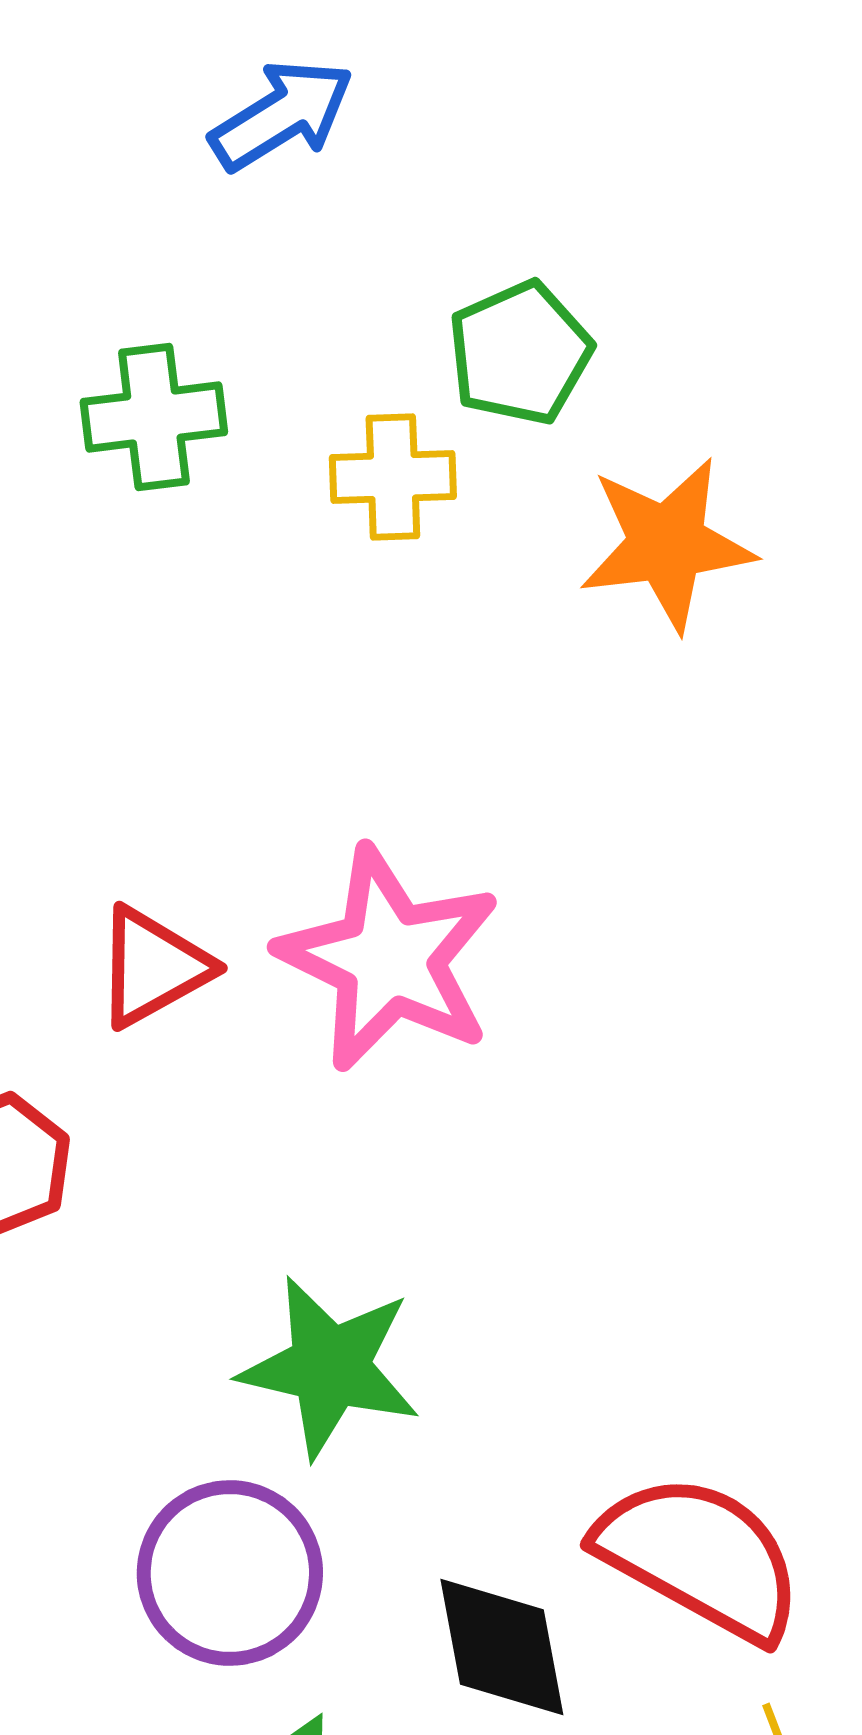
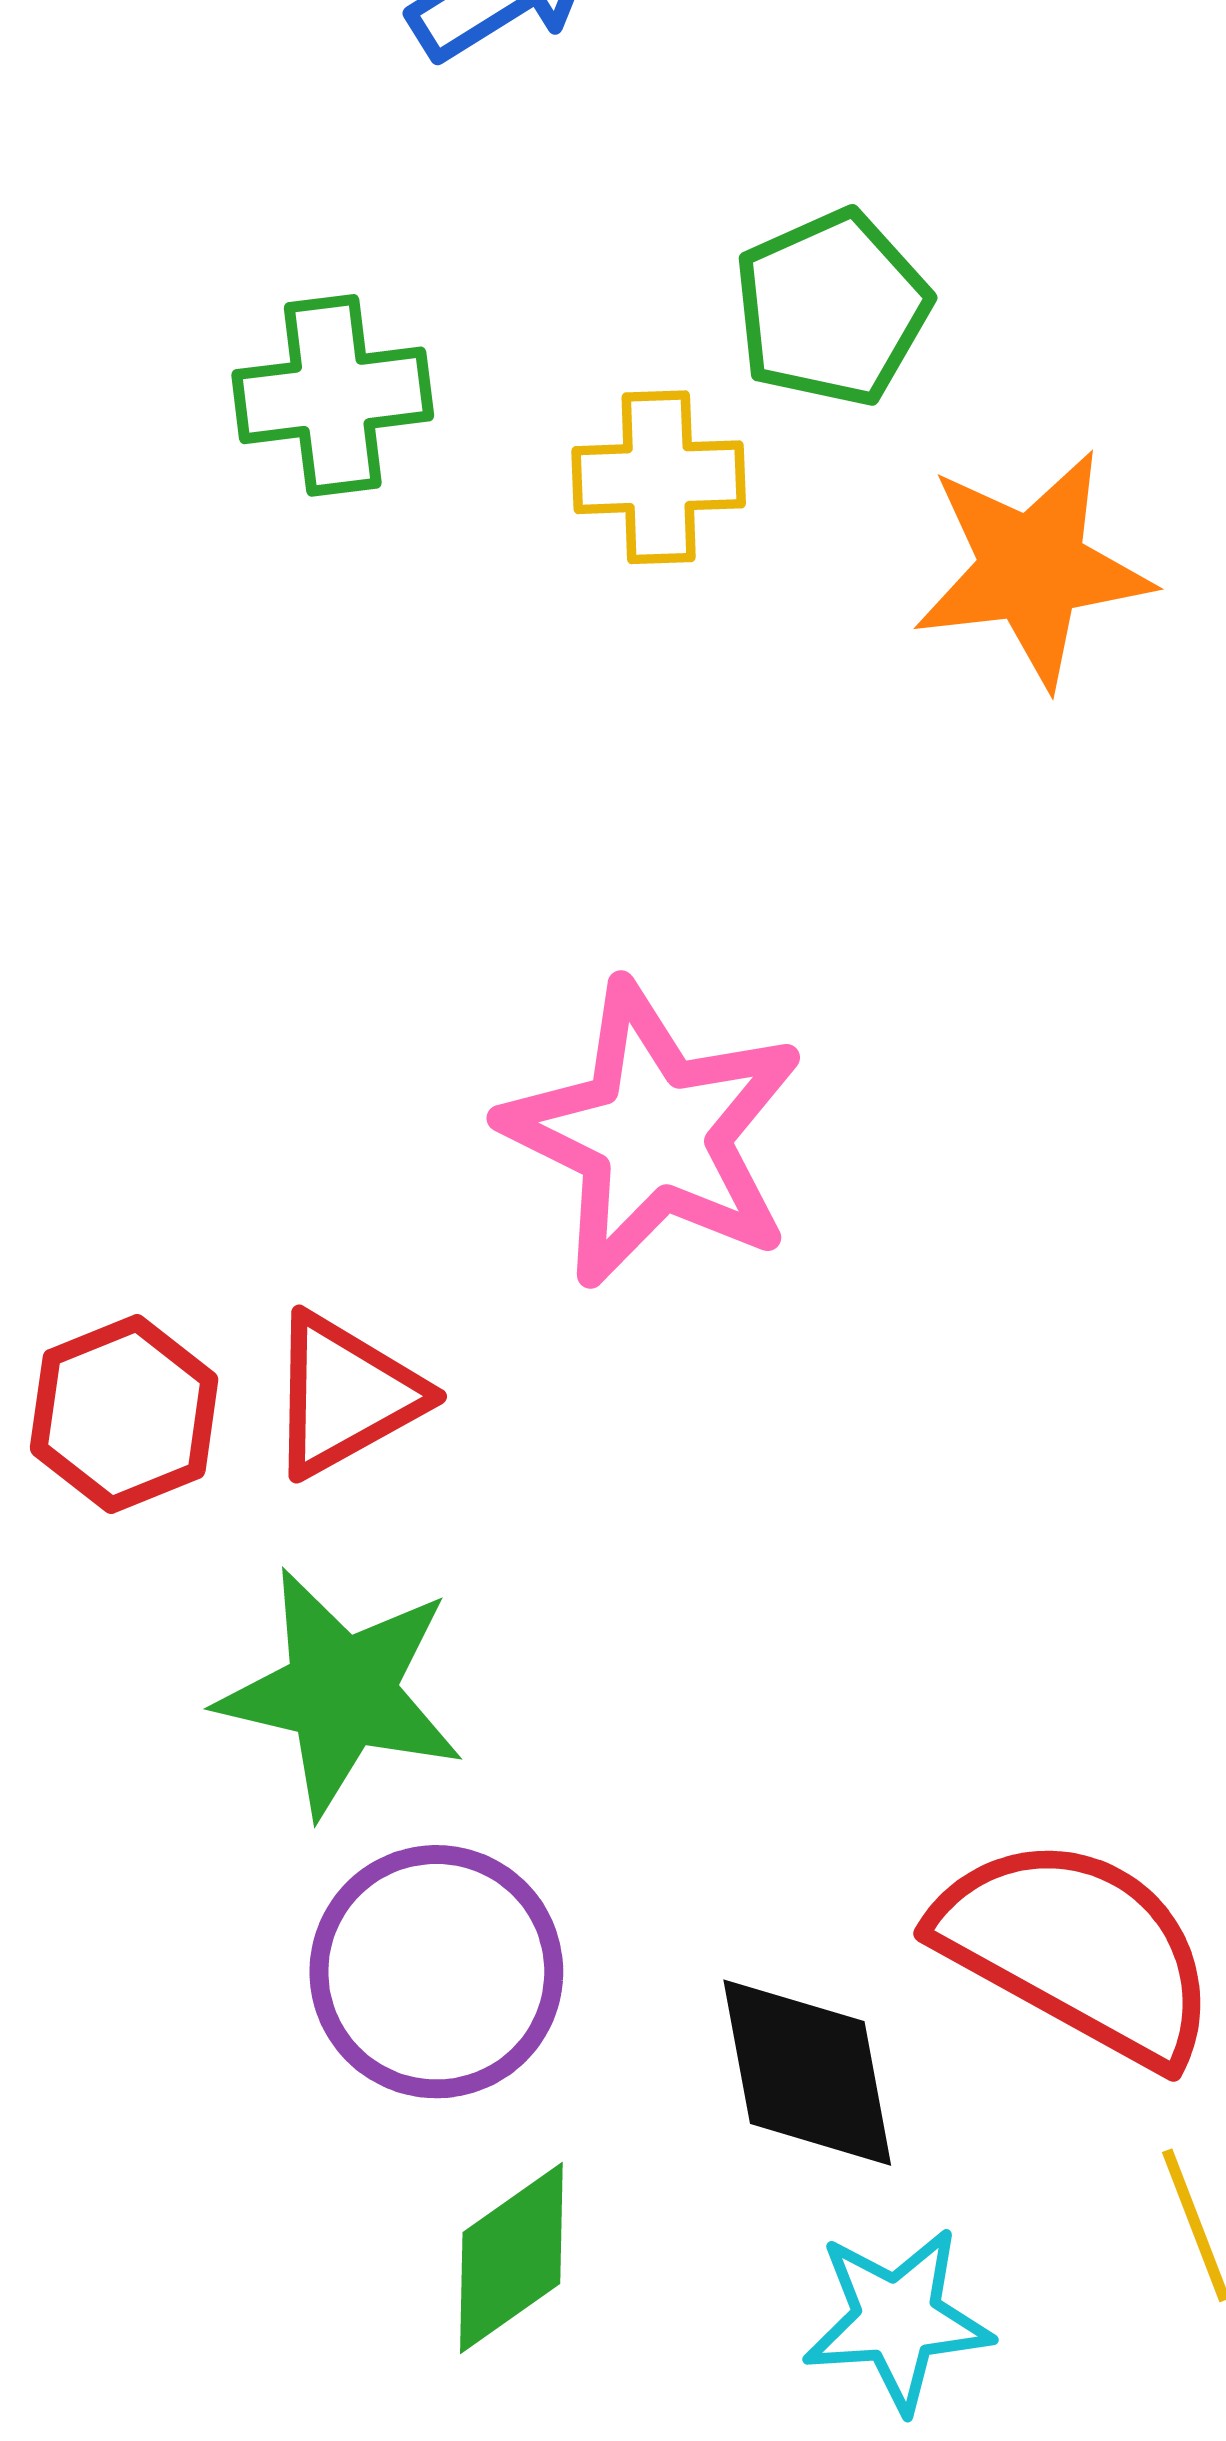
red triangle: (153, 967) -> (345, 1395), moved
green star: (330, 1367) -> (341, 1692), moved

